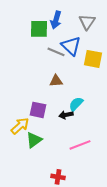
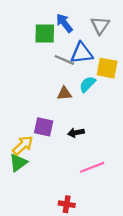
blue arrow: (56, 20) -> (64, 23), turned 126
blue triangle: (71, 46) -> (82, 53), turned -50
cyan semicircle: (76, 104) -> (87, 84), moved
green triangle: (34, 140) -> (18, 163), moved

